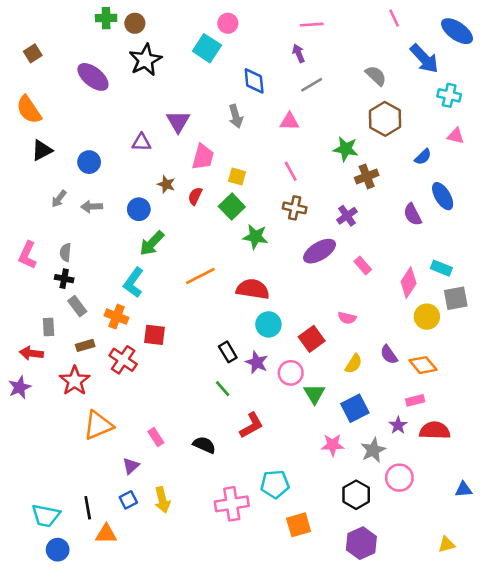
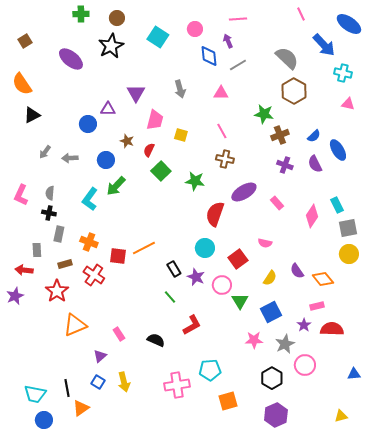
brown circle: (135, 23) -> (117, 18), moved
pink circle: (228, 23) -> (195, 29), moved
gray semicircle: (376, 76) -> (287, 58), size x1.4
blue diamond: (254, 81) -> (209, 56), moved
blue semicircle: (423, 157) -> (314, 136), moved
blue circle: (89, 162) -> (88, 124), moved
green square: (232, 207) -> (161, 171), moved
purple cross: (347, 216) -> (285, 165), moved, turned -35
cyan rectangle: (441, 268) -> (337, 205), turned 42
orange line: (200, 276) -> (144, 248), moved
cyan L-shape: (134, 283) -> (90, 199), moved
red semicircle: (253, 289) -> (215, 214), moved, turned -80
gray rectangle: (77, 306) -> (59, 234), turned 49
yellow circle: (427, 317) -> (349, 254), moved
blue square: (128, 500) -> (98, 382), turned -32
orange triangle: (106, 534) -> (81, 408), turned -36

